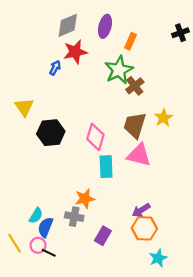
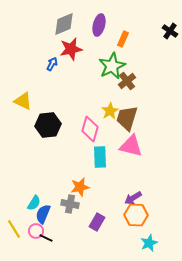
black cross: (180, 33) -> (170, 31), turned -35
yellow triangle: (24, 107) -> (23, 101), turned -30
yellow star: (163, 118) -> (110, 111), moved

